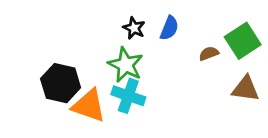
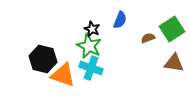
black star: (134, 28) -> (92, 29), moved

